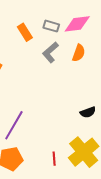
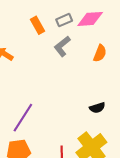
gray rectangle: (51, 26) -> (64, 20), turned -42
orange semicircle: (79, 53) -> (100, 53), moved

